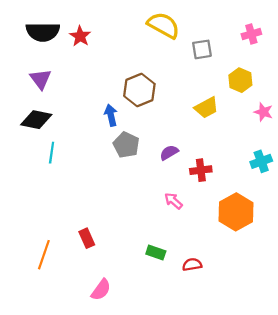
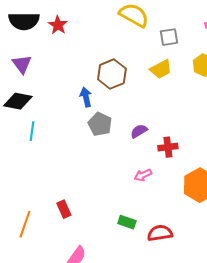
yellow trapezoid: (206, 108) -> (161, 69), moved
pink arrow: (173, 201) -> (143, 175), turned -66
red semicircle: (192, 265) -> (160, 233), size x1.4

